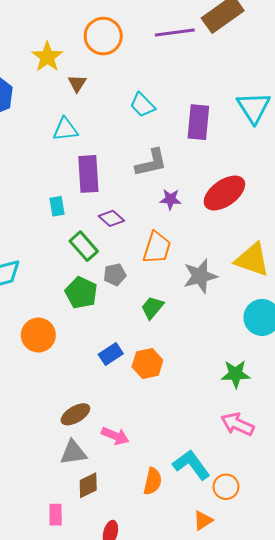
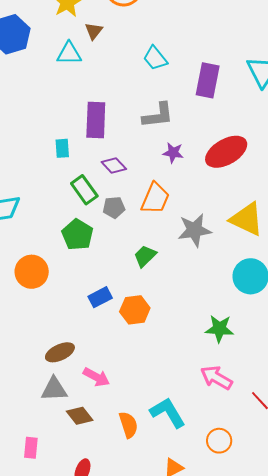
cyan triangle: (65, 129) -> (69, 53), moved
gray pentagon: (115, 275) -> (114, 207), moved
orange semicircle: (153, 481) -> (128, 425), turned -36
brown diamond: (88, 485) -> (80, 416), moved, turned 72
orange circle: (226, 487) -> (219, 441), moved

